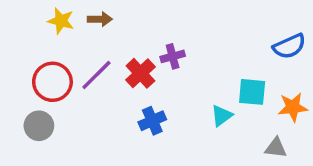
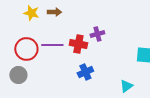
red cross: (140, 73) -> (78, 44), turned -36
purple line: (96, 75) -> (52, 45), turned 45
cyan triangle: (222, 116) -> (126, 86), moved

